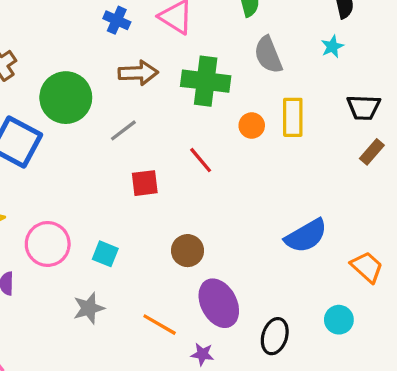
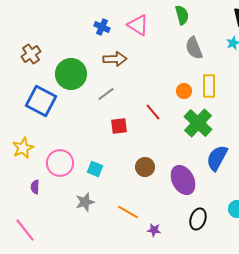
green cross: (206, 81) -> (198, 123), moved, turned 36
blue semicircle: (306, 236) -> (217, 158), turned 148
purple ellipse: (219, 303) -> (183, 180), moved

